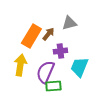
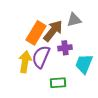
brown arrow: (48, 34) -> (53, 31), size x1.6
purple semicircle: (45, 72) -> (41, 57), moved

